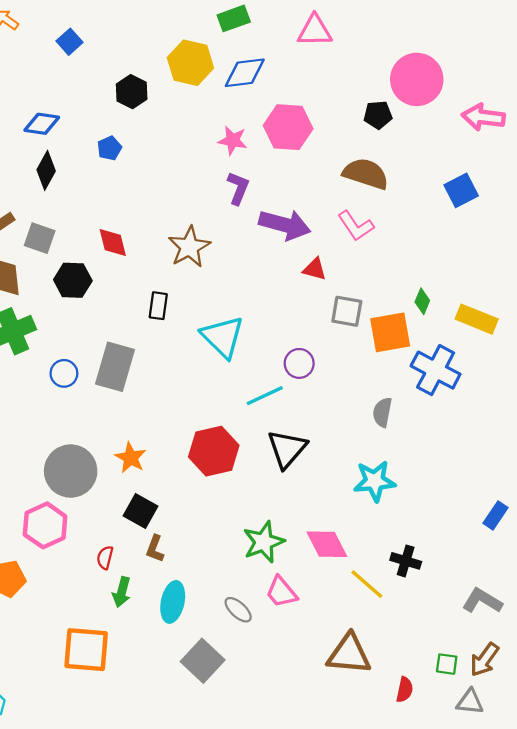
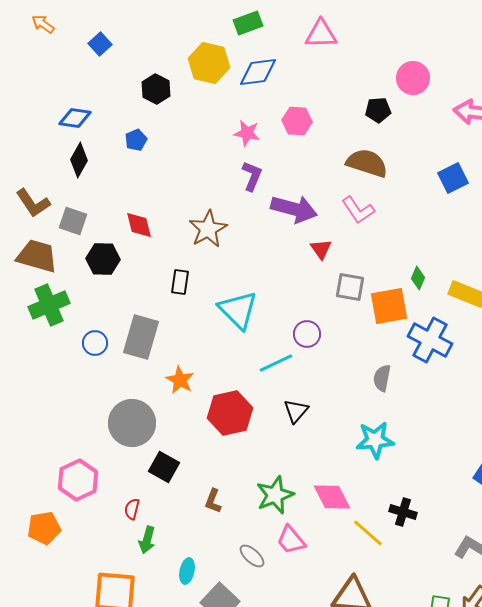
pink circle: (417, 79) -> (413, 78), size x0.7
pink hexagon: (288, 127) -> (297, 121), size x0.7
red triangle: (315, 269) -> (321, 249), turned 40
black triangle: (287, 449) -> (296, 411), size x0.7
orange star: (131, 458) -> (180, 380), moved
gray circle: (71, 471) -> (132, 423), moved
brown L-shape: (155, 549) -> (213, 501), moved
cyan ellipse: (173, 602) -> (187, 571), moved, size x0.7

